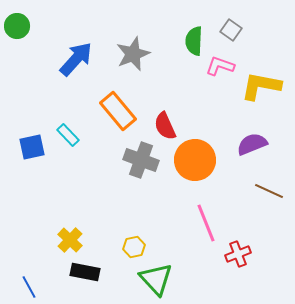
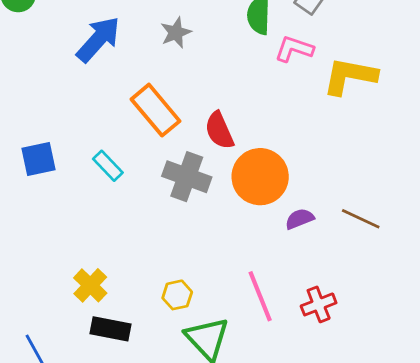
gray star: (133, 54) -> (176, 33), size x0.7
cyan rectangle: (68, 135) -> (108, 166), moved
purple semicircle: (252, 144) -> (300, 219), moved, size x0.7
pink line: (206, 223) -> (260, 296), moved

